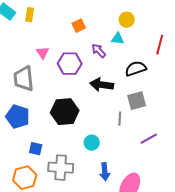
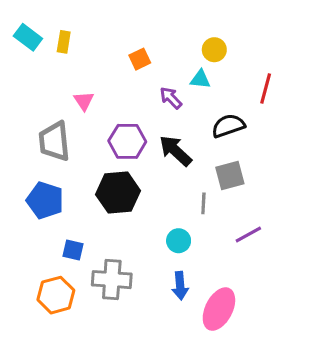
purple hexagon: (70, 64) -> (127, 141), moved
black arrow: (102, 85) -> (175, 151), turned 35
cyan circle: (92, 143) -> (179, 241), moved

